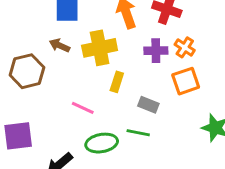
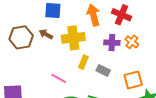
brown hexagon: (27, 71) -> (21, 37), moved
orange square: (186, 81) -> (133, 80), moved
gray rectangle: (148, 105) -> (103, 70), moved

